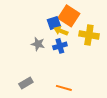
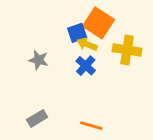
gray star: (38, 44) -> (39, 60), moved
blue cross: (60, 46) -> (86, 66), turned -32

